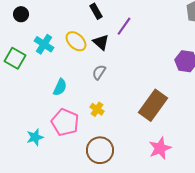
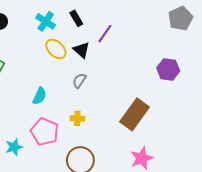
cyan cross: (44, 44) -> (46, 21), moved
yellow cross: (97, 109) -> (77, 118), turned -32

